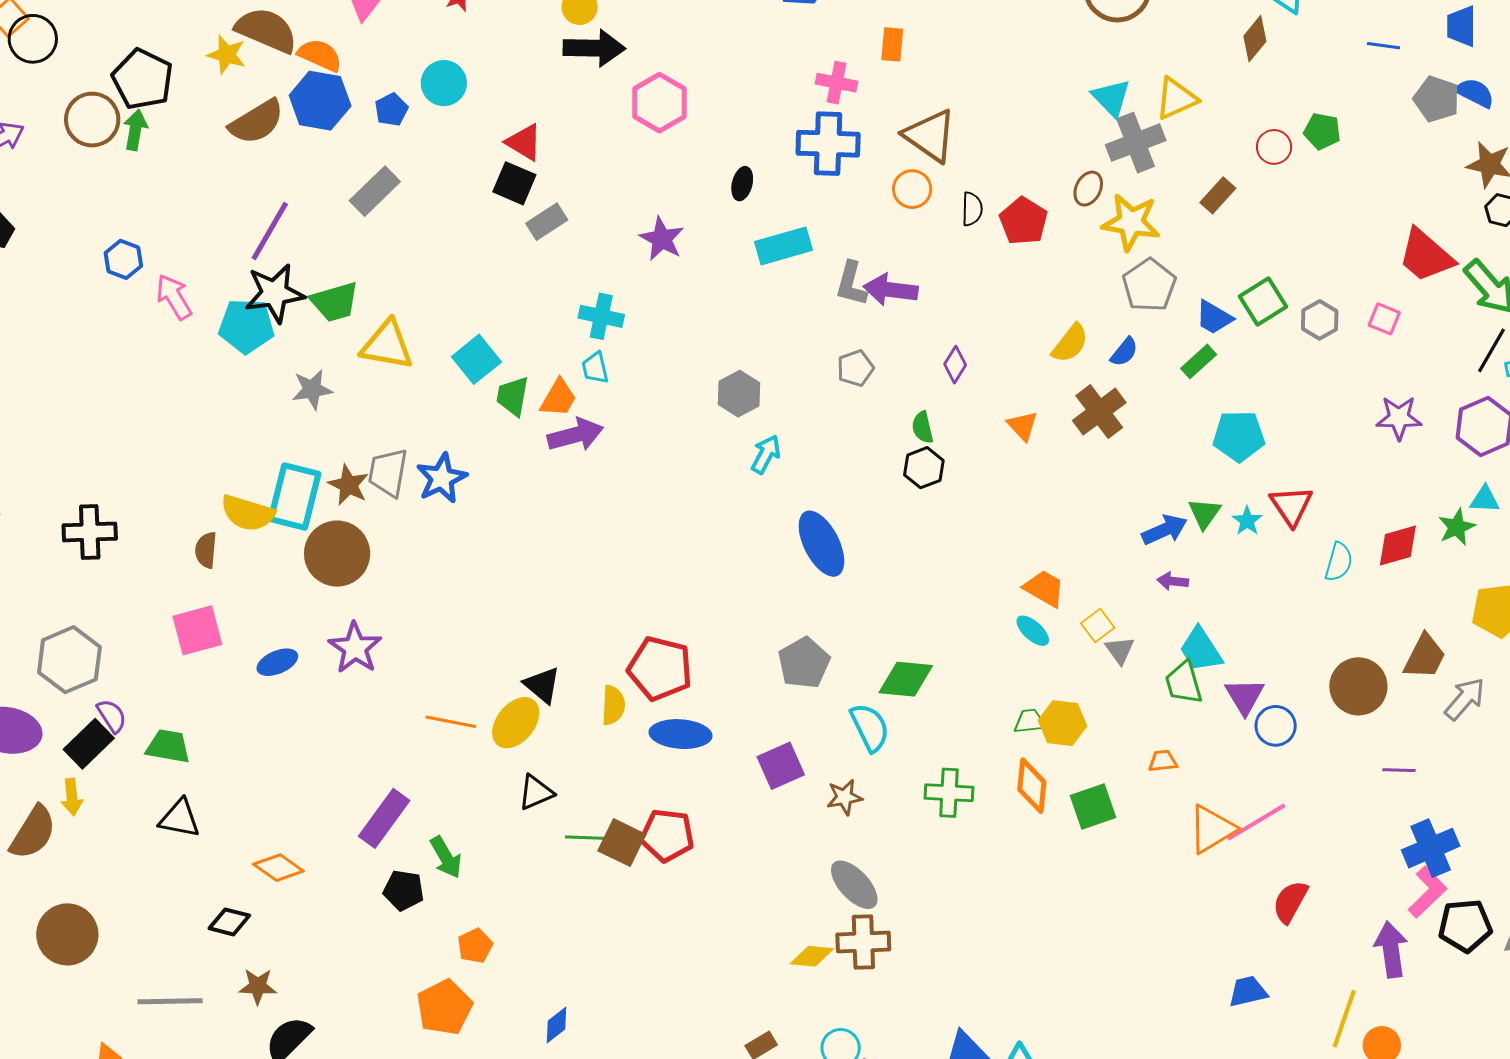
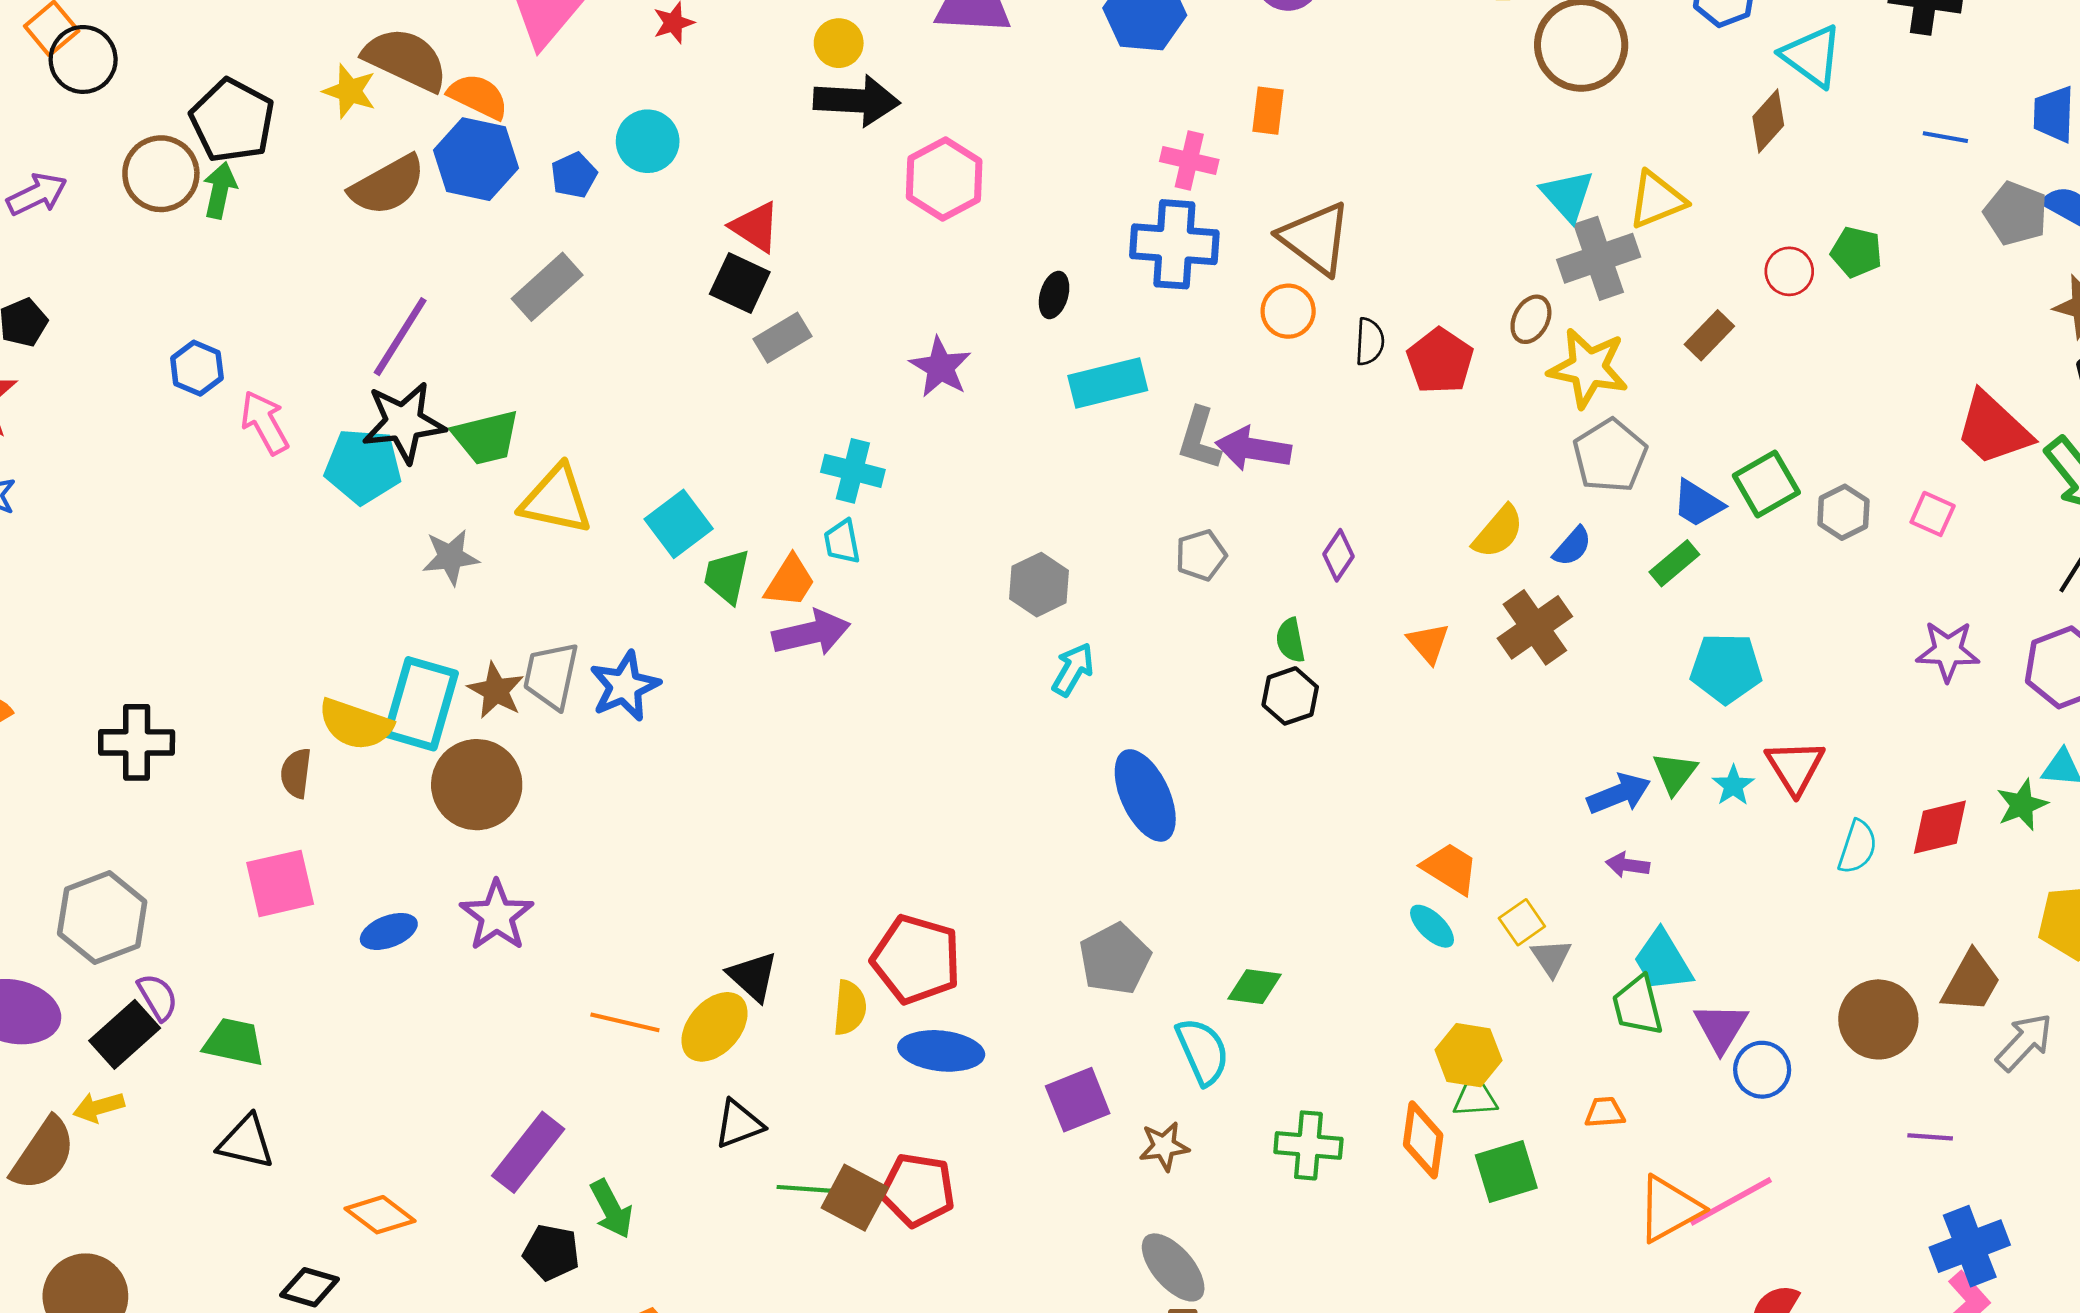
green diamond: (906, 679) -> (1254, 987), size x0.7
green trapezoid: (1030, 721) -> (1475, 1099), moved
yellow arrow: (72, 797) -> (99, 1107), turned 78

